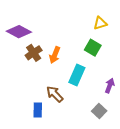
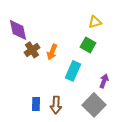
purple diamond: (19, 32) -> (18, 30), turned 50
brown arrow: (55, 94) -> (56, 105), moved, turned -132
gray square: (99, 111) -> (94, 105), size x1.6

